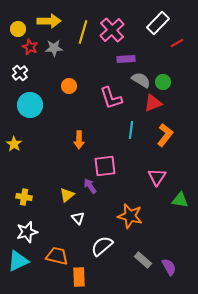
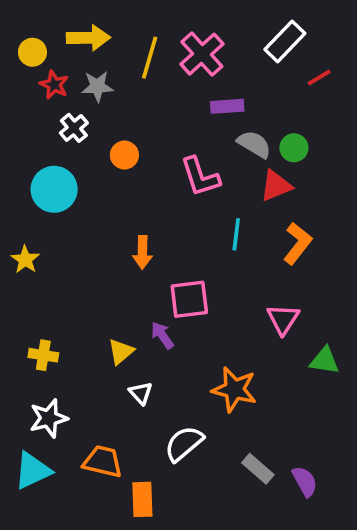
white cross: (20, 73) -> (74, 128), moved

